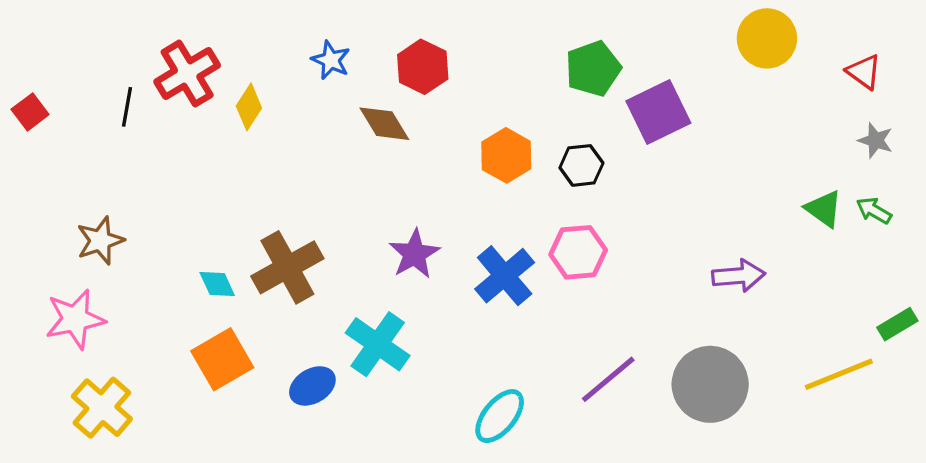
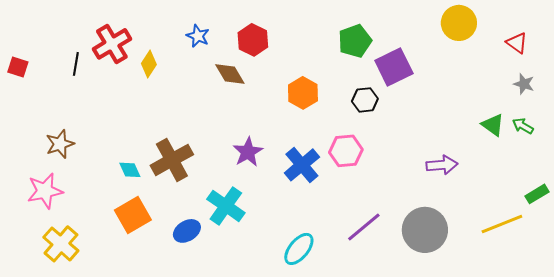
red square: (30, 112) -> (18, 67), turned -35
black hexagon: (581, 165) -> (365, 100), moved

